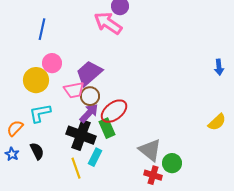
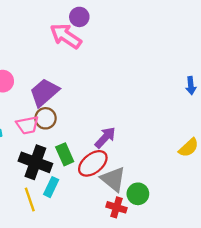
pink trapezoid: (74, 90) -> (27, 125), moved
red ellipse: (114, 111) -> (93, 163), moved
purple arrow: (89, 113) -> (105, 137), moved

